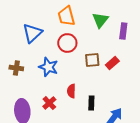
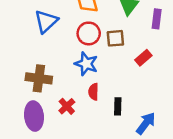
brown square: (92, 60) -> (115, 38), moved
blue star: (48, 67) -> (86, 64), moved
brown cross: (16, 68) -> (39, 78), moved, size x1.5

